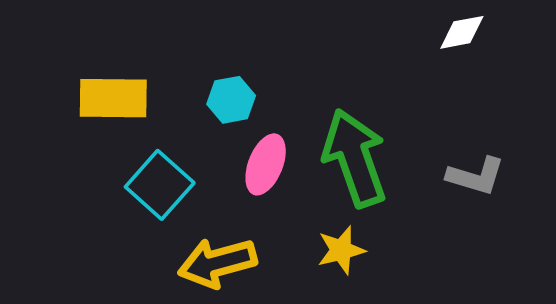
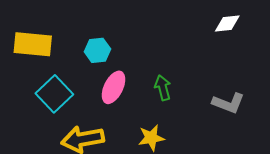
green arrow: (355, 158) -> (163, 88), size x0.5

